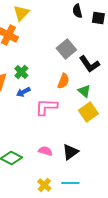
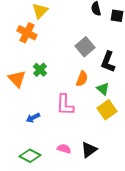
black L-shape: (89, 64) -> (108, 62), turned 55
blue arrow: (23, 92) -> (33, 118), moved
pink L-shape: (46, 107) -> (65, 105), turned -90

